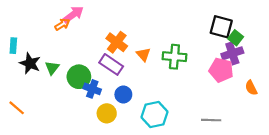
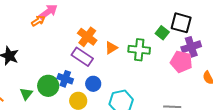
green square: (236, 38) -> (162, 33), moved
orange triangle: (143, 54) -> (111, 48), turned 40
green triangle: (52, 68) -> (26, 94), moved
green circle: (79, 77) -> (48, 86), moved

